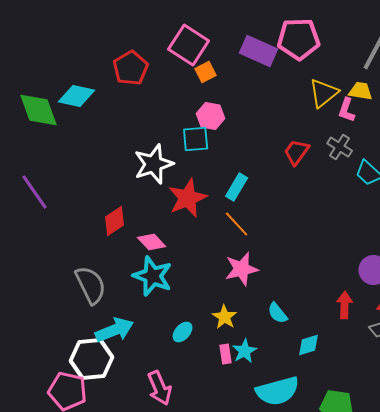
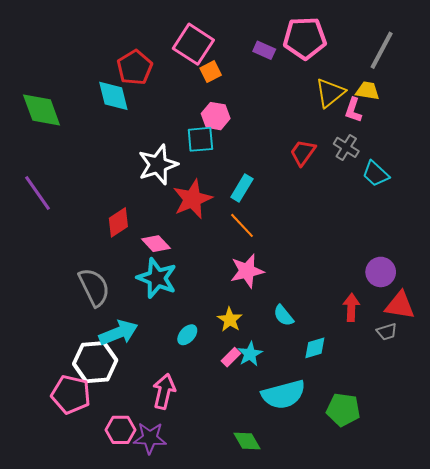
purple rectangle: (259, 51) -> (264, 50), size x0.6
cyan diamond: (77, 96) -> (113, 96), moved, turned 63
pink rectangle: (226, 354) -> (231, 357), turned 54
pink arrow: (160, 388) -> (164, 391), turned -144

